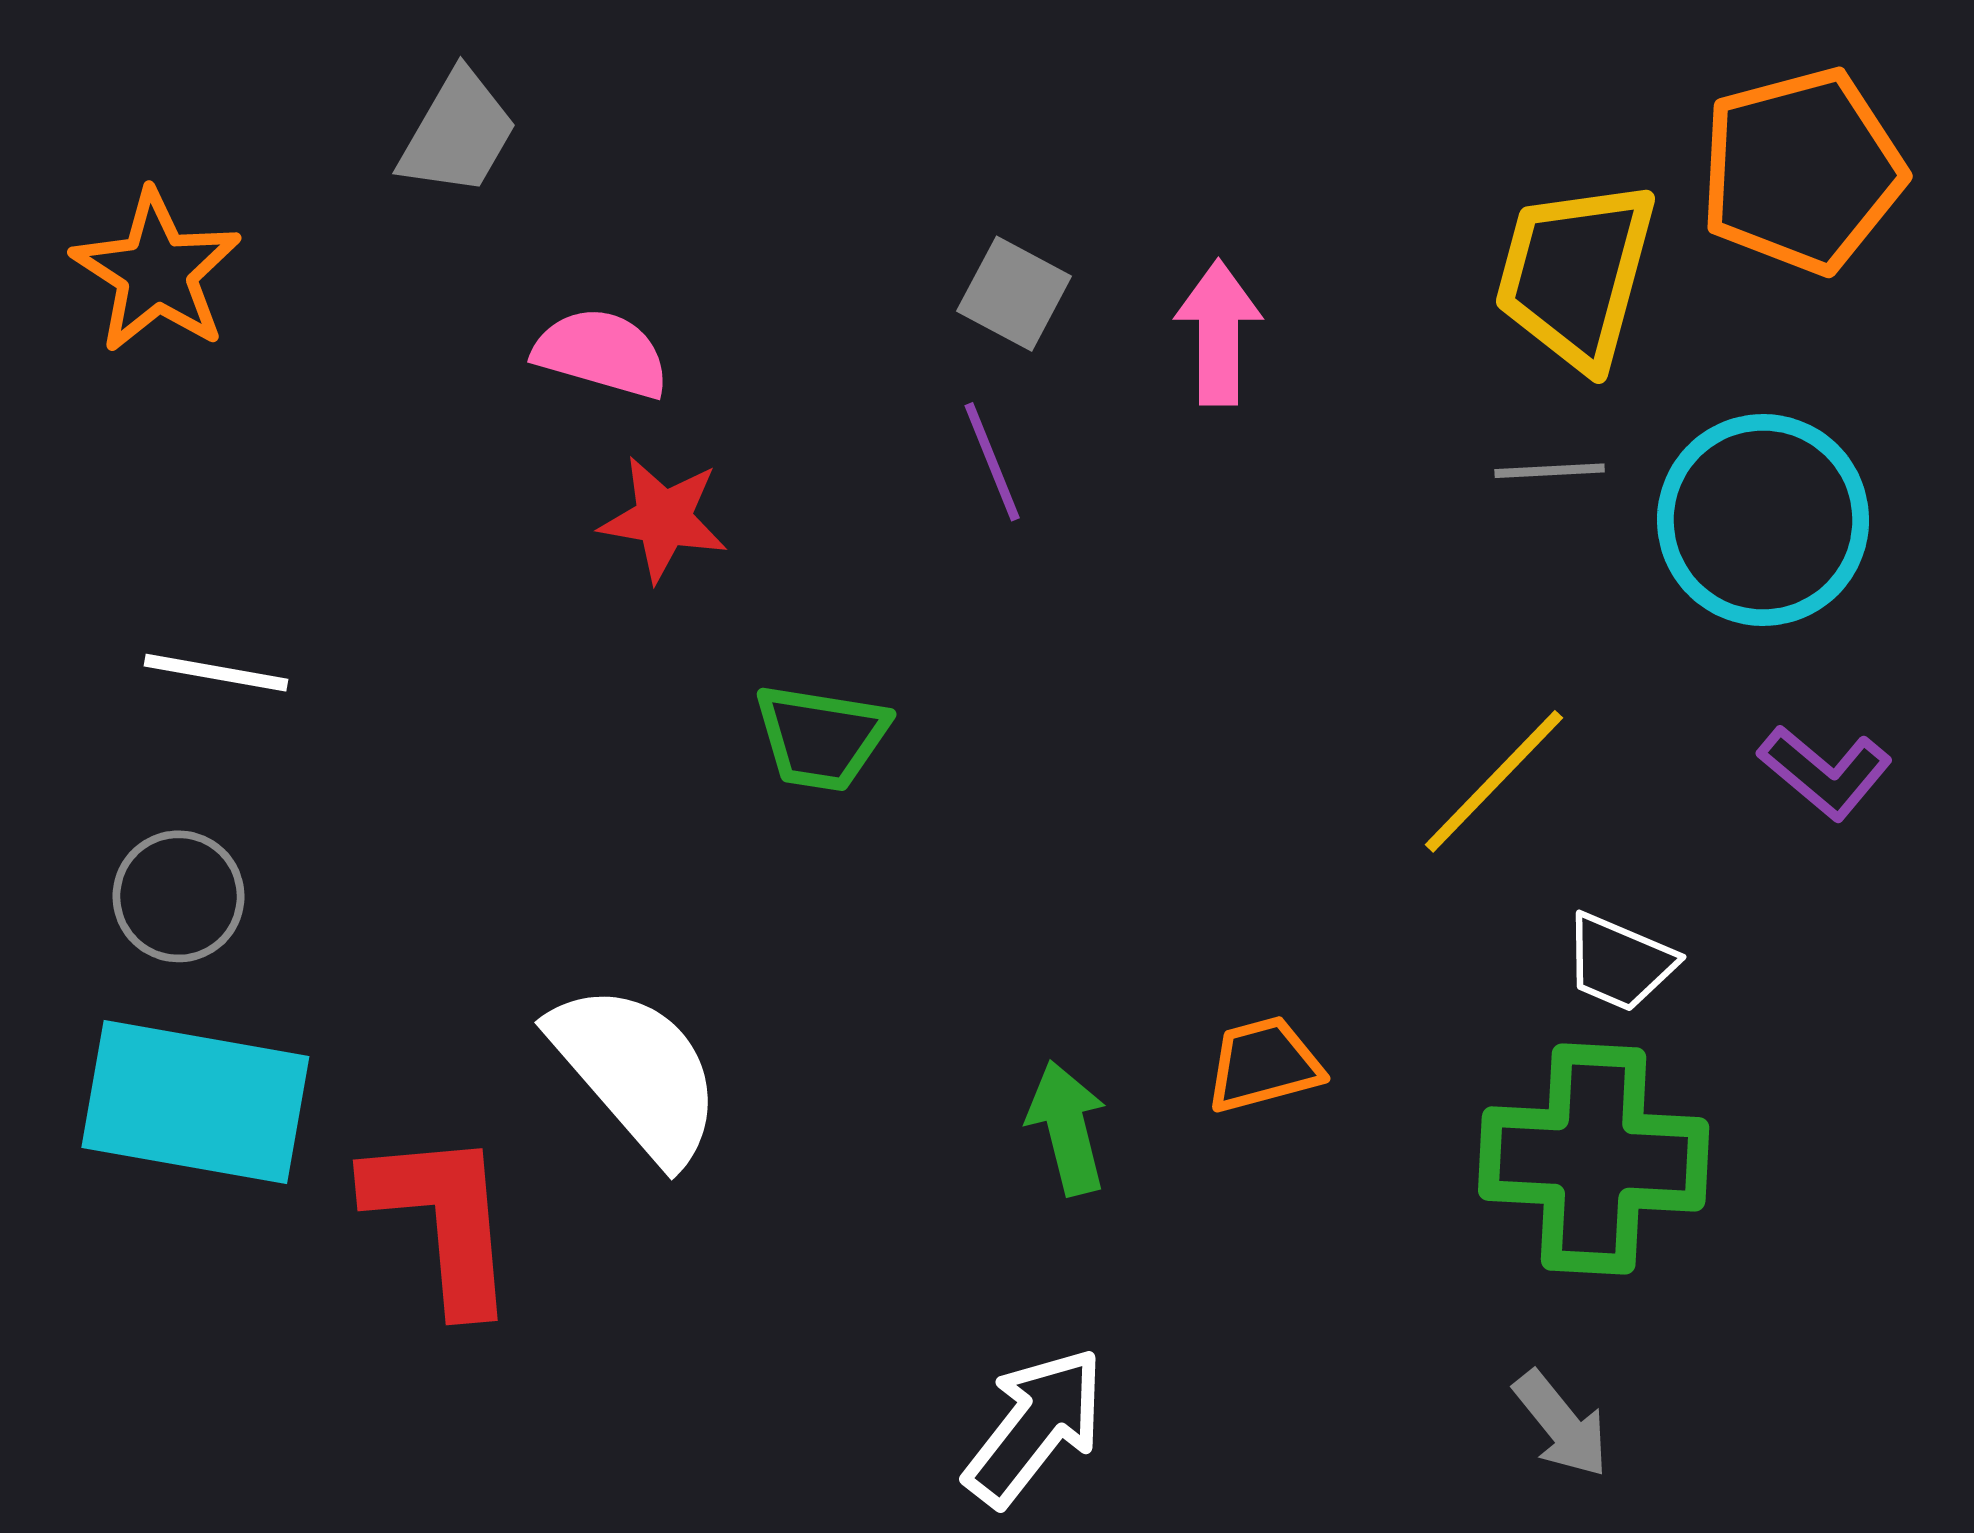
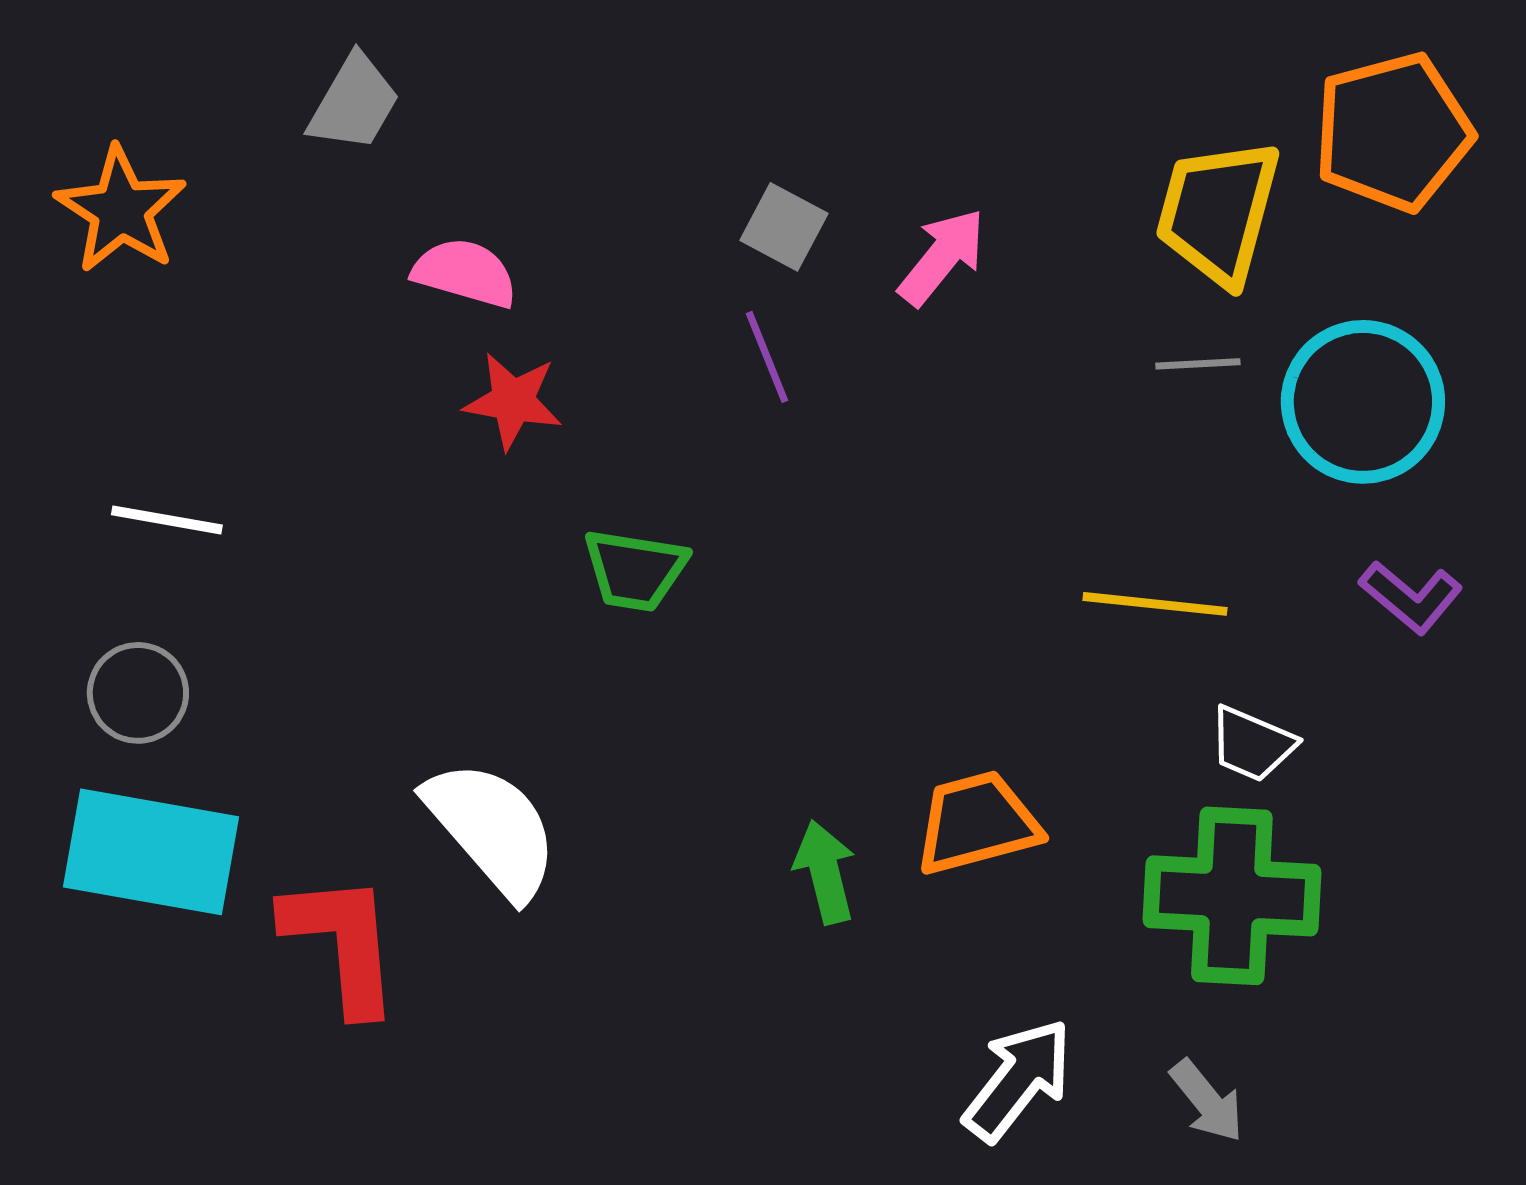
pink arrow: (1218, 332) -> (942, 257), turned 39
yellow line: (1494, 781) -> (1155, 604), turned 52
orange trapezoid: (1264, 1065) -> (977, 823), size x1.4
white arrow: (1035, 1427) -> (1018, 1080), moved

